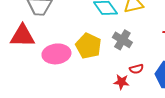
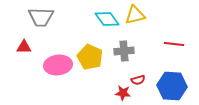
red triangle: (22, 36) -> (24, 47), size x0.6
gray cross: (122, 40) -> (124, 51), turned -36

